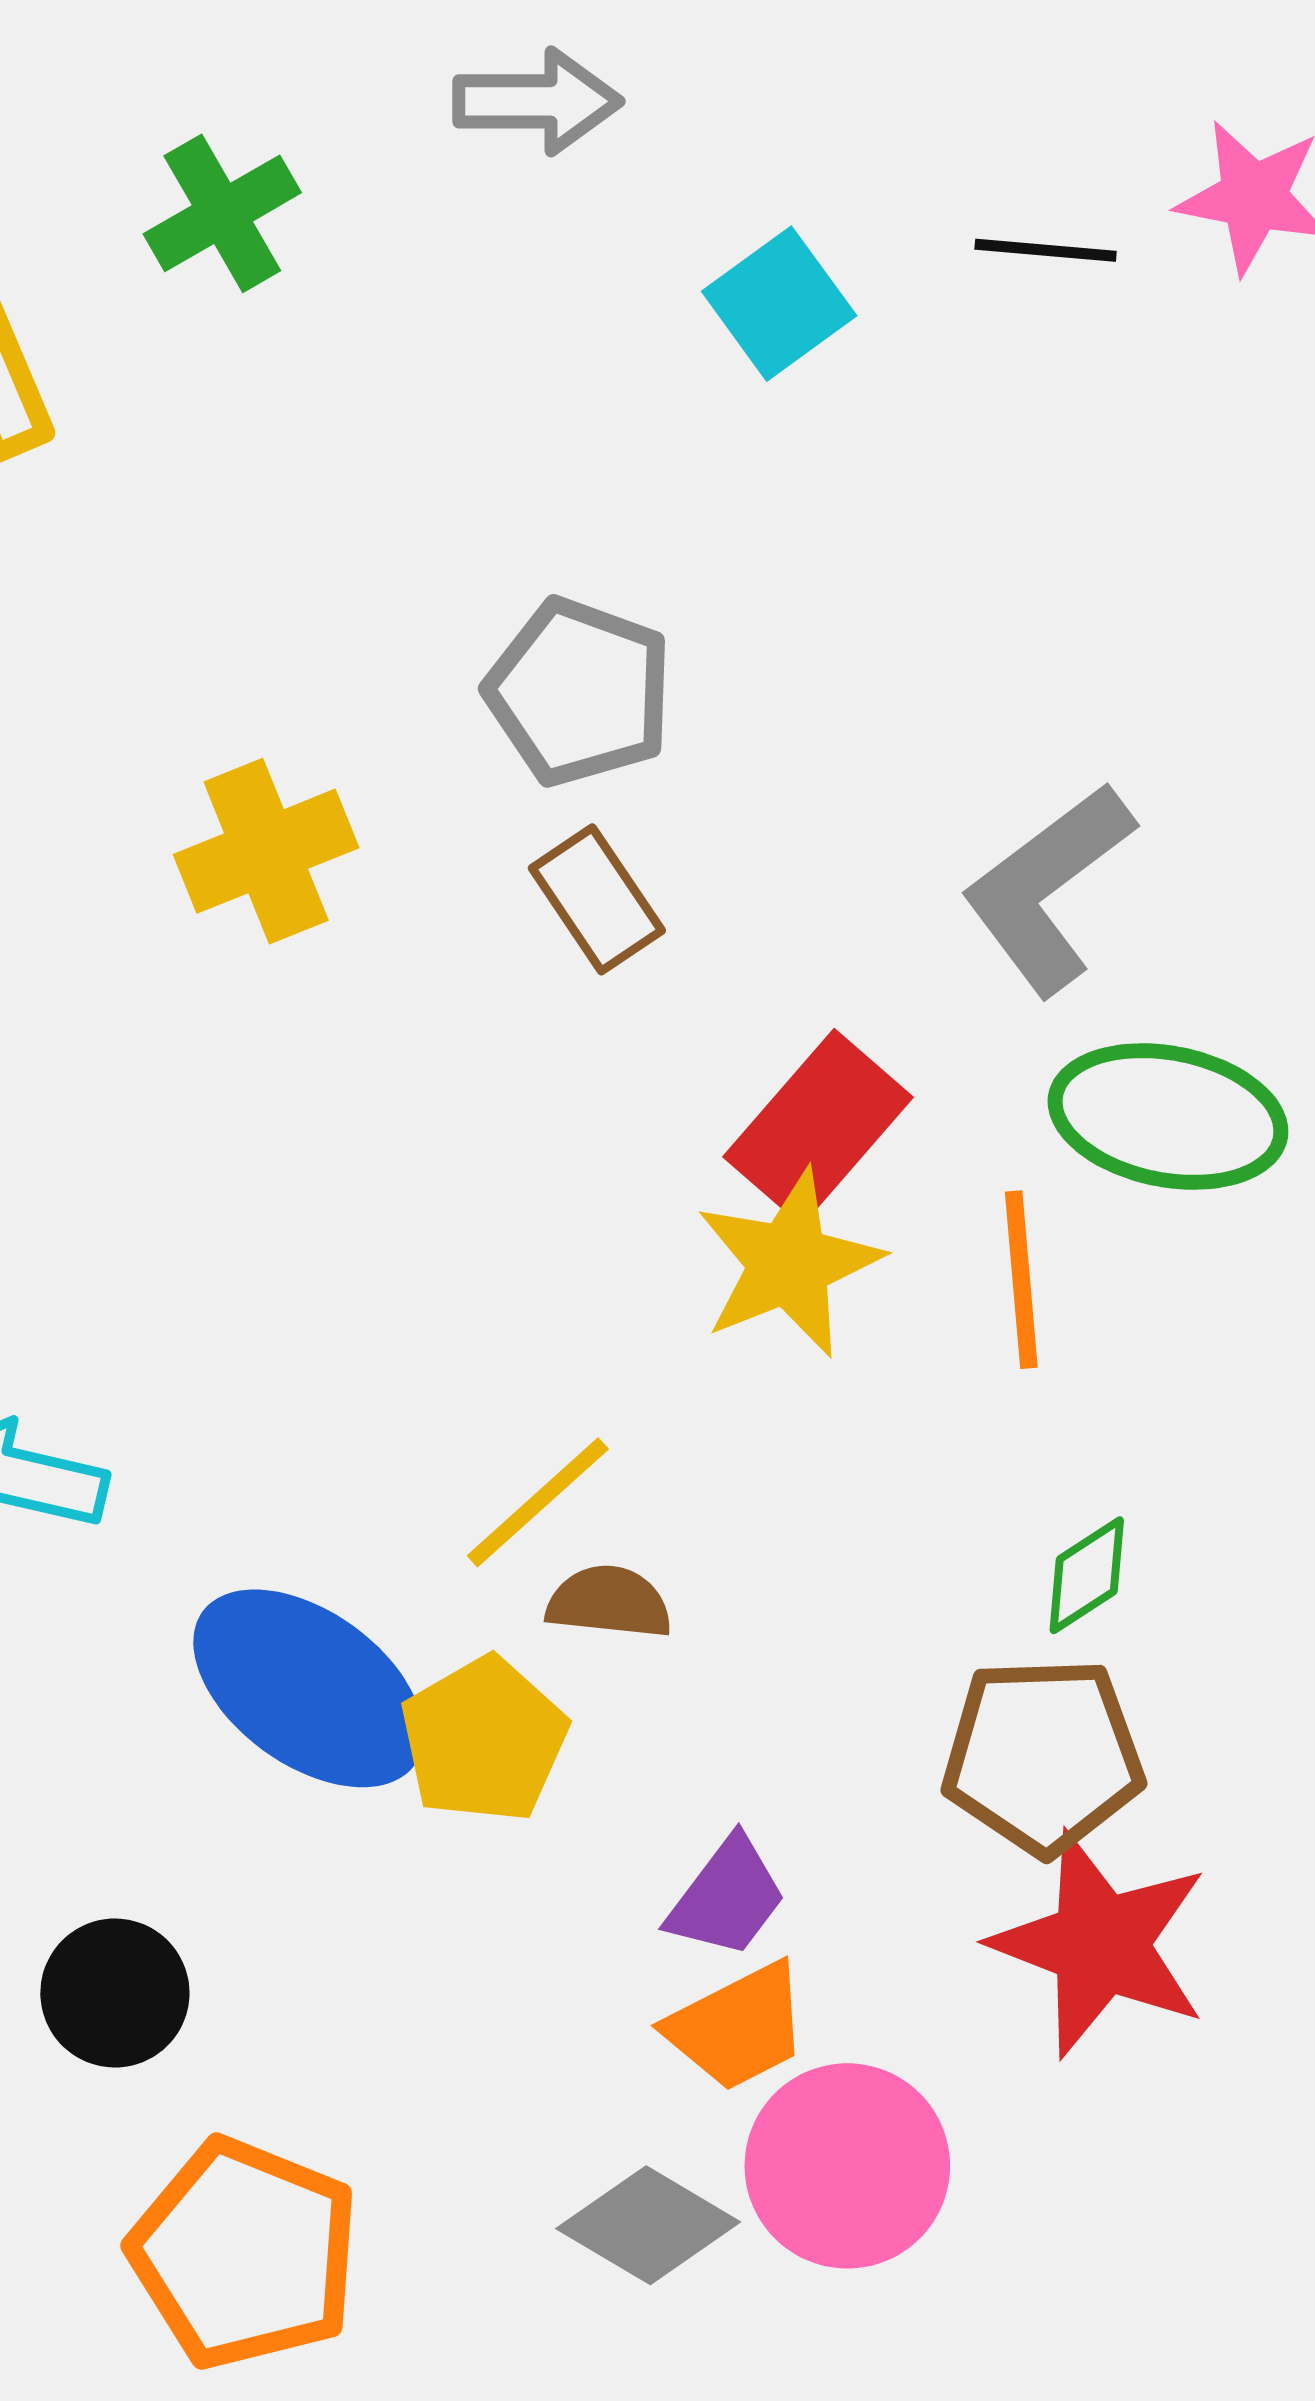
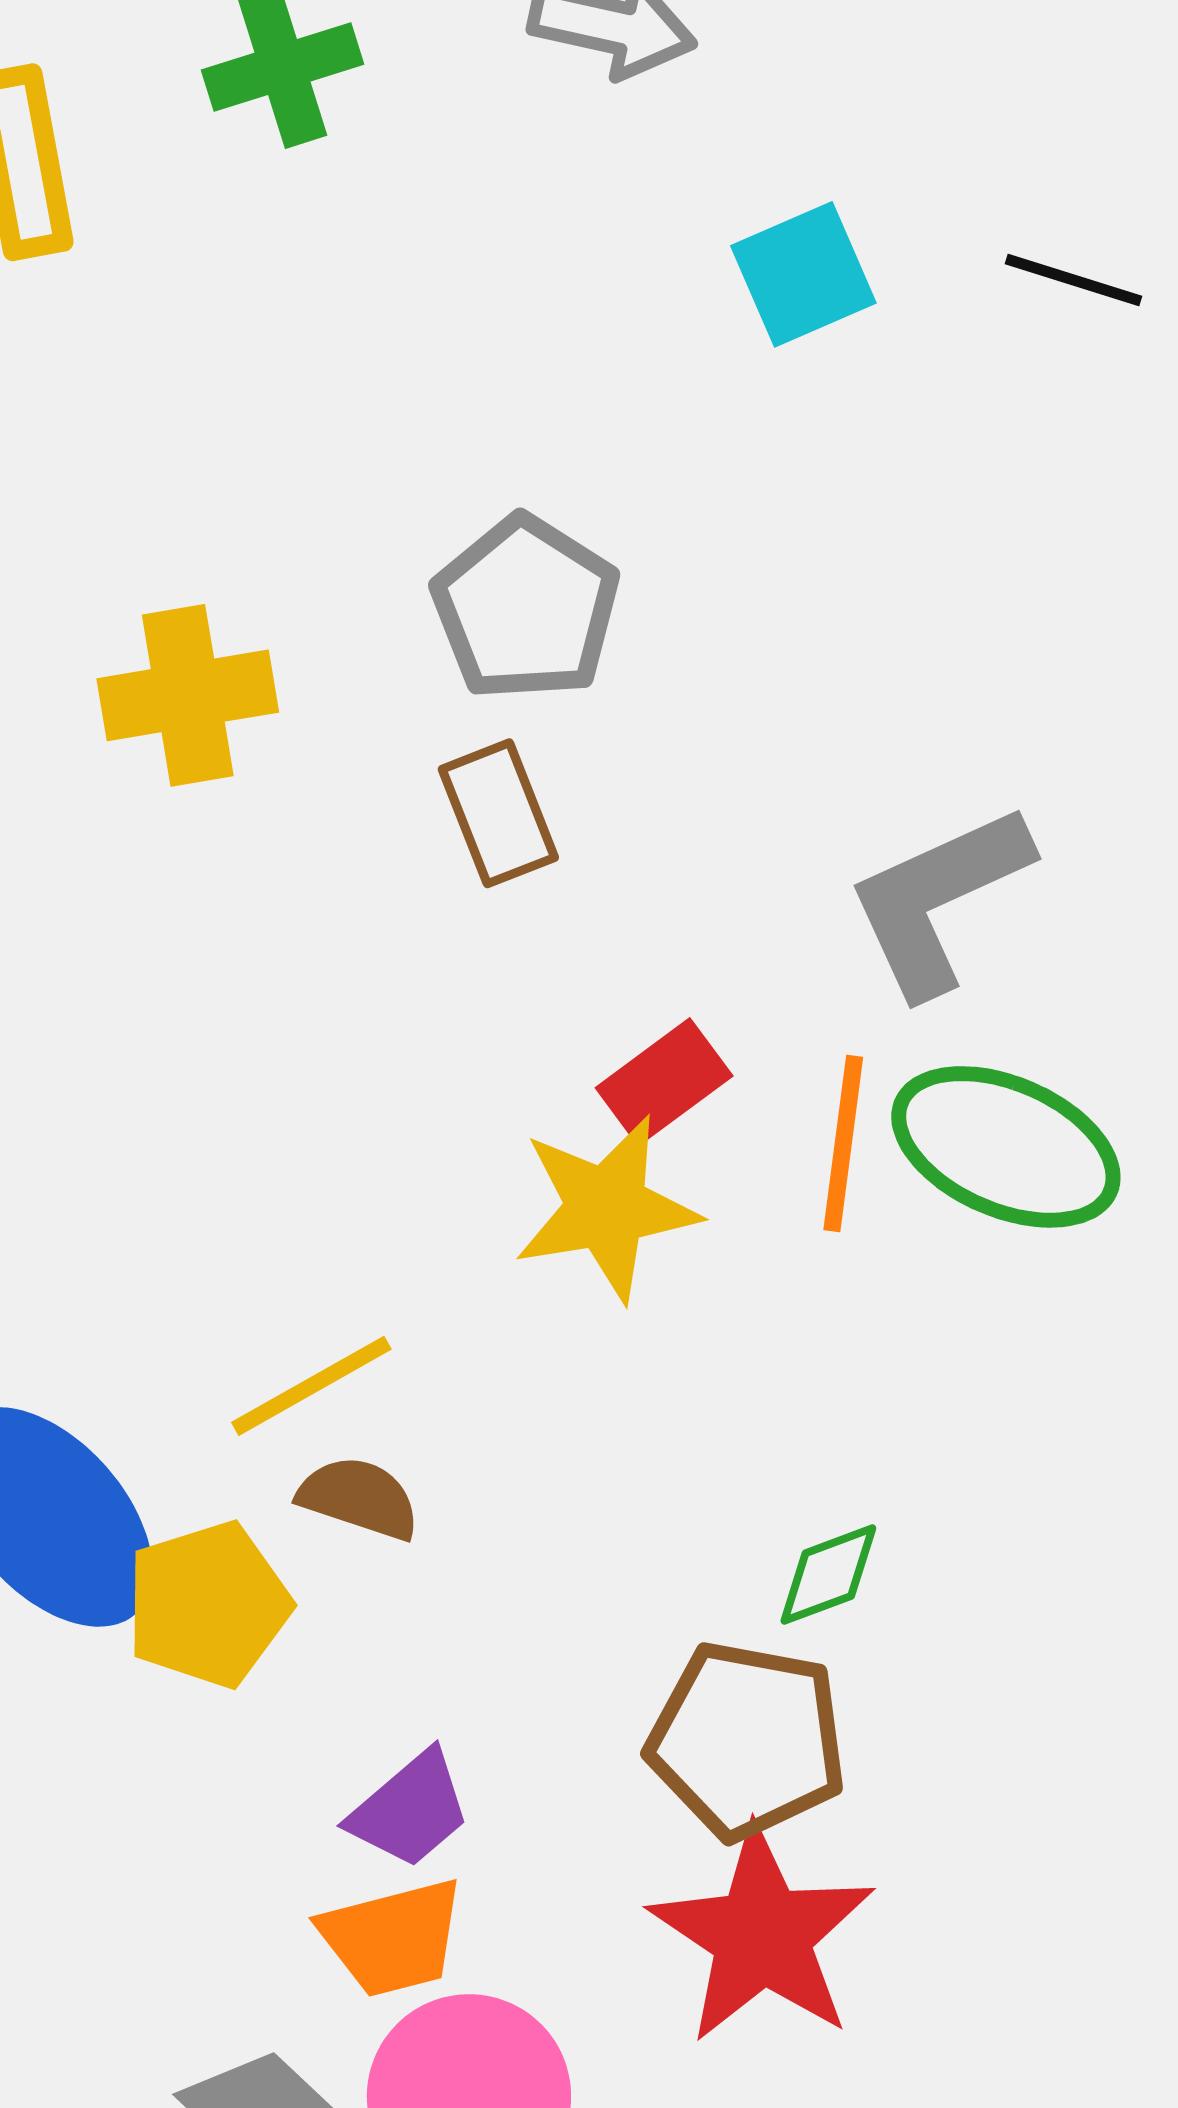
red rectangle: (818, 1127) -> (664, 1082), size x0.7
orange line: (1021, 1280) -> (843, 1143), moved

